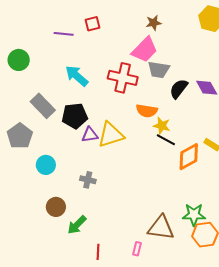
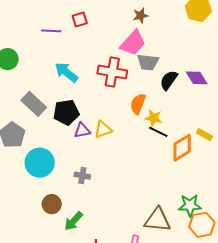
orange semicircle: (147, 111) -> (138, 104), turned 105
yellow triangle: (111, 135) -> (103, 130), size x0.7
cyan circle: (46, 165) -> (40, 163), size x1.5

